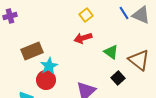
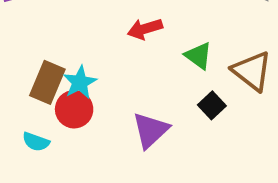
brown rectangle: (32, 51) -> (47, 82), moved, turned -45

